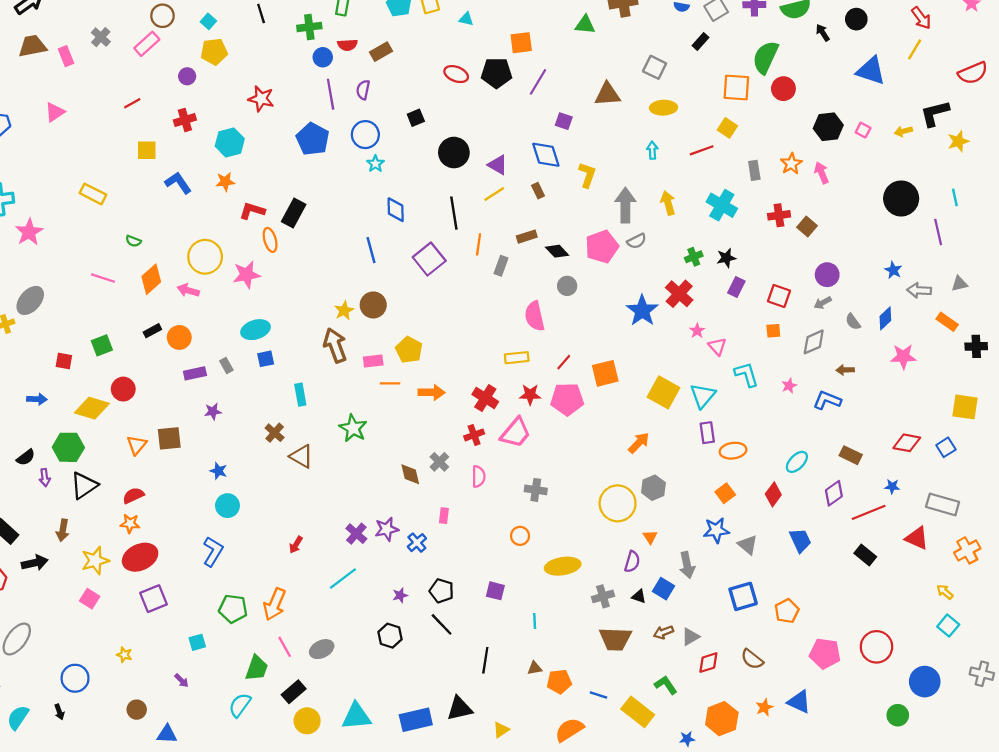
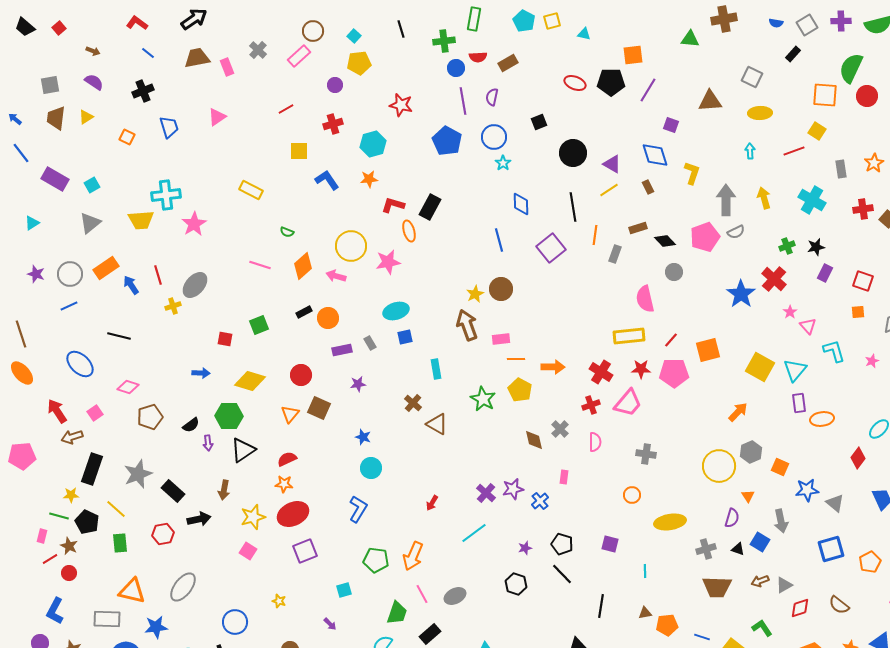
yellow pentagon: (409, 350) -> (520, 390), moved
yellow rectangle: (517, 358) -> (629, 336), size x1.4
red circle: (123, 389) -> (301, 375), moved
brown square: (169, 438) -> (319, 408), turned 30
orange square: (725, 493) -> (780, 467), moved, turned -30

